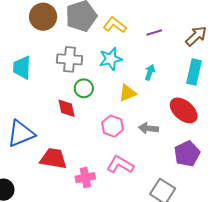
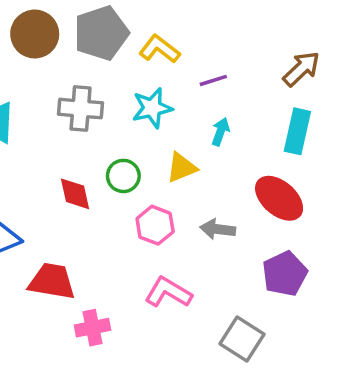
purple line: (154, 33) -> (213, 80), moved
green circle: (84, 88) -> (123, 176), moved
pink cross: (85, 178) -> (93, 328), moved

